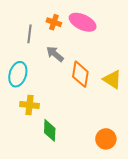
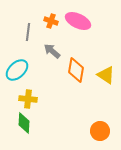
cyan ellipse: (18, 74) -> (17, 70), turned 30
green diamond: (50, 130) -> (24, 123), moved

